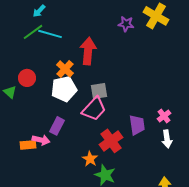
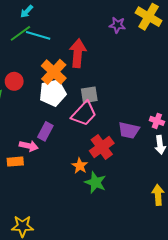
orange cross: (65, 69) -> (54, 72), size x1.4
pink cross: (164, 116) -> (157, 121), turned -32
purple trapezoid: (137, 125) -> (129, 130), turned 110
orange rectangle: (28, 145) -> (15, 162), moved

